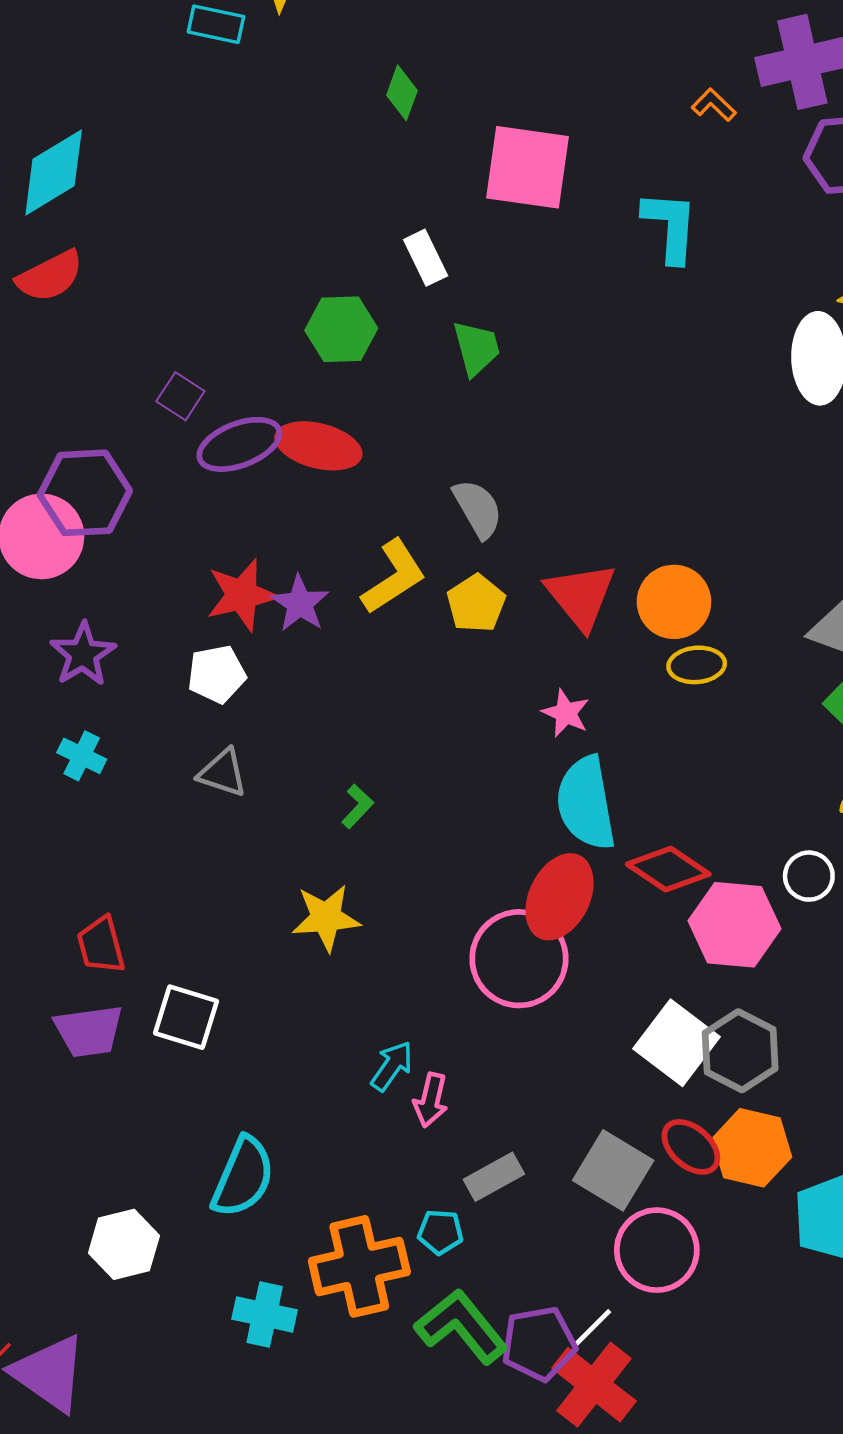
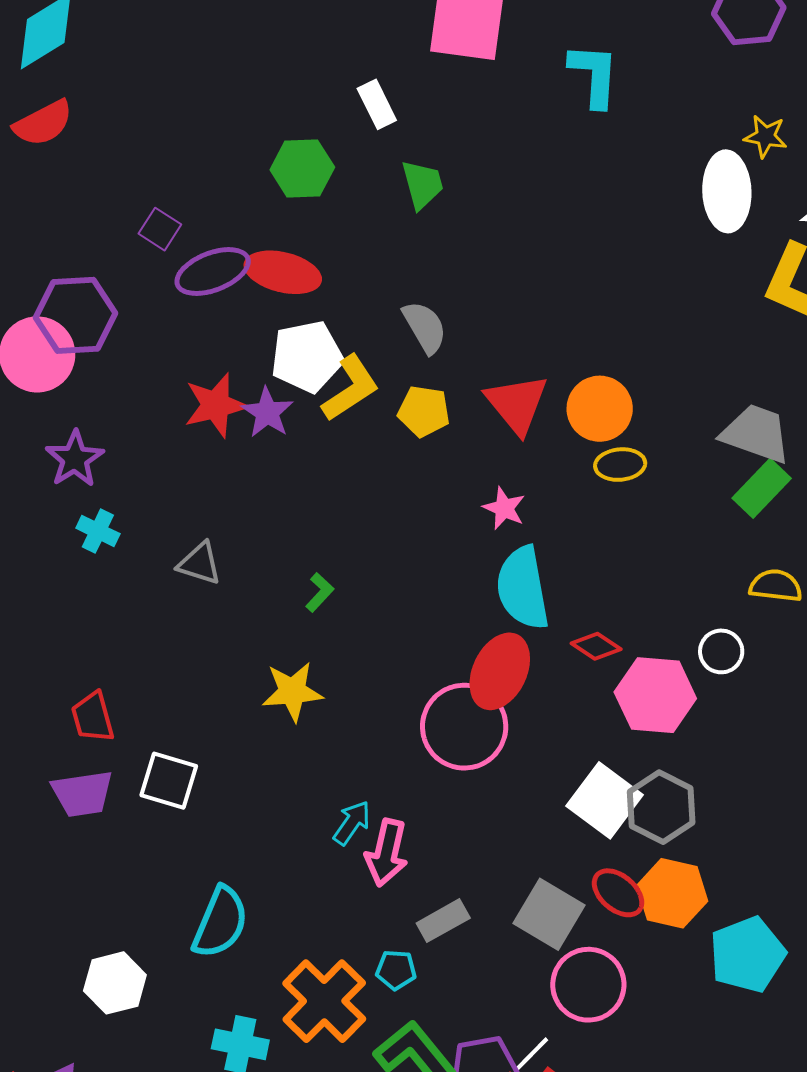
yellow pentagon: (476, 603) -> (424, 411), turned -30
white pentagon: (217, 674) -> (307, 357), moved, size x1.4
cyan cross: (82, 756) -> (98, 531), moved
red diamond: (668, 869) -> (596, 646), size x0.7
pink arrow: (431, 1100) -> (387, 853), size x1.4
orange cross: (359, 1266) -> (324, 1001), turned -32

